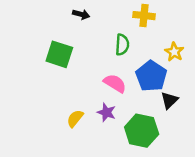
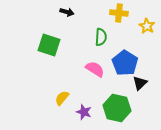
yellow star: (174, 52) -> (147, 26), moved
purple star: (106, 112) -> (84, 112), moved

